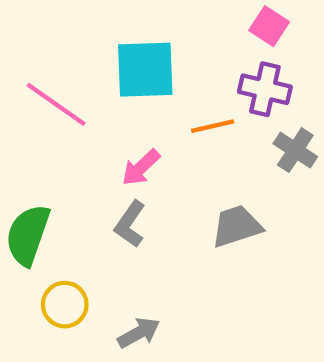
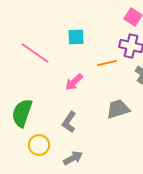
cyan square: (145, 70) -> (76, 37), size x0.6
gray L-shape: (130, 224) -> (69, 122), moved

